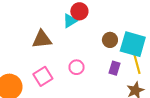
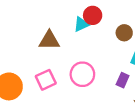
brown circle: (110, 40) -> (124, 33), moved
pink circle: (77, 67) -> (82, 74), size x1.5

